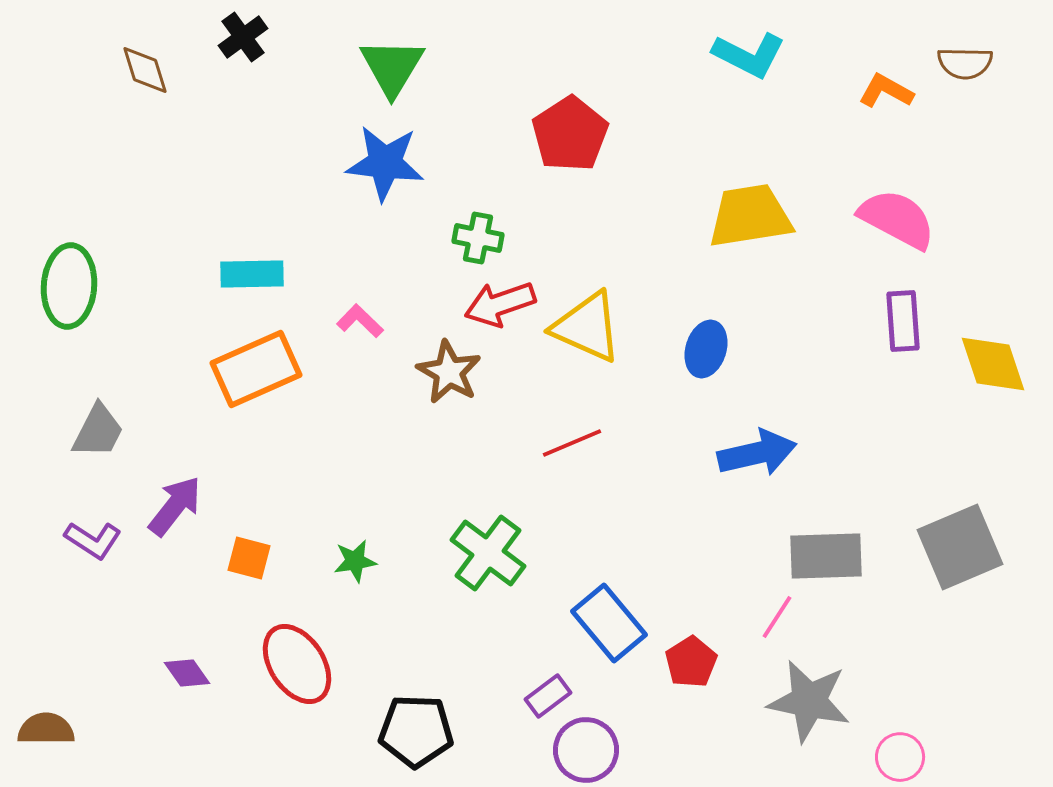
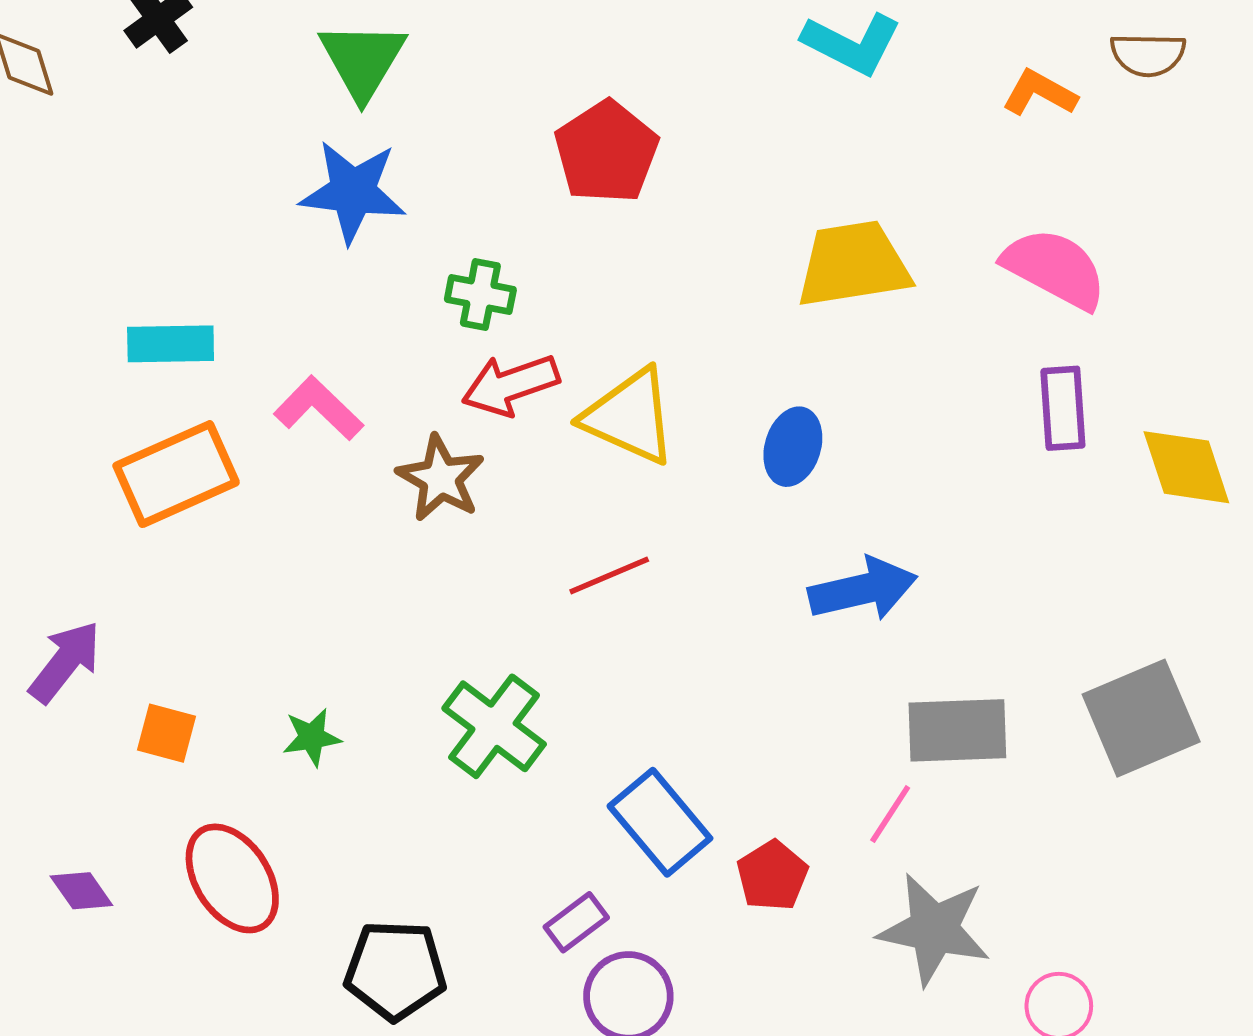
pink L-shape: (360, 321) -> (319, 408), size x1.4

